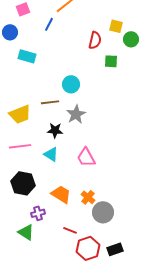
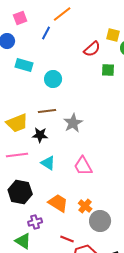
red semicircle: (95, 40) -> (92, 49), turned 36
cyan circle: (71, 84) -> (53, 79), moved
black star: (55, 130) -> (40, 135), moved

